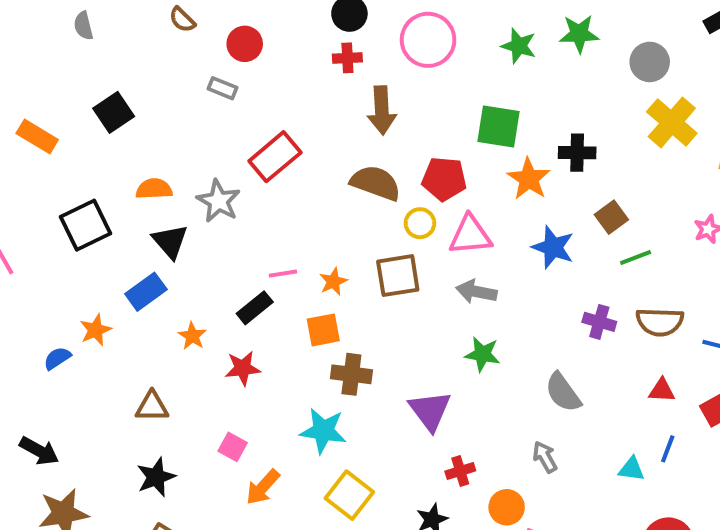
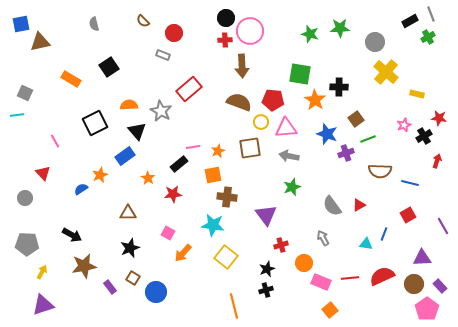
pink circle: (428, 40) -> (250, 31), moved
purple cross: (599, 322) -> (346, 153), moved, turned -35
green star: (482, 354) -> (292, 187), turned -30
red triangle: (662, 390) -> (359, 205), moved, turned -32

